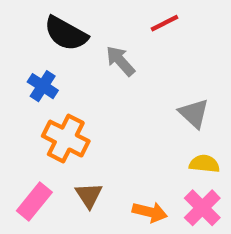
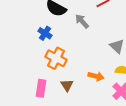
pink rectangle: (34, 202) -> (41, 88), turned -30
orange arrow: (150, 212) -> (96, 76), moved

